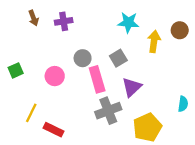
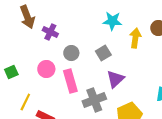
brown arrow: (33, 18) -> (27, 17), size x1.6
purple cross: (64, 21) -> (50, 32), moved, turned 35
green square: (16, 70) -> (11, 72), moved
pink rectangle: (97, 79) -> (70, 81), moved

